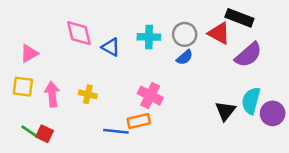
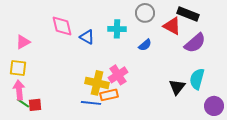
gray circle: (185, 34) -> (145, 13), moved
pink arrow: (52, 94) -> (19, 90), moved
yellow cross: (88, 94) -> (97, 83), moved, size x1.6
pink cross: (150, 96) -> (118, 75), turned 30
purple circle: (273, 113) -> (214, 106), moved
red square: (44, 134) -> (35, 105), turned -32

